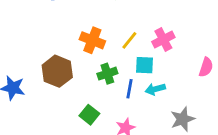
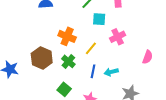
yellow line: (129, 40) -> (91, 48), moved
cyan square: (144, 65) -> (99, 19), moved
green cross: (107, 74) -> (68, 61), moved, turned -32

